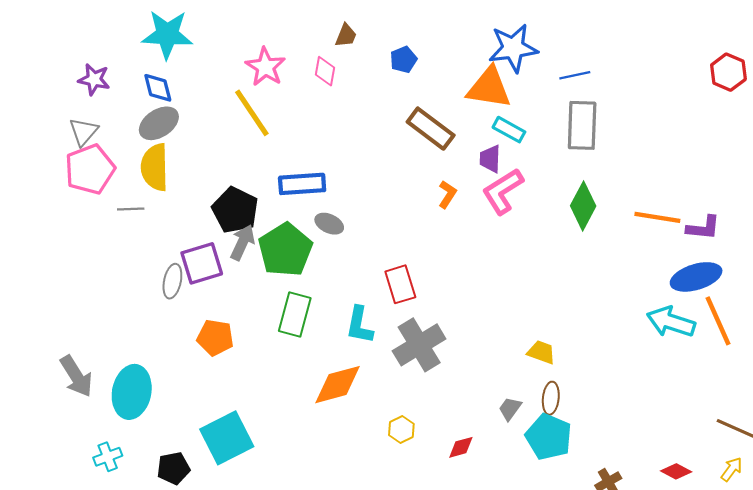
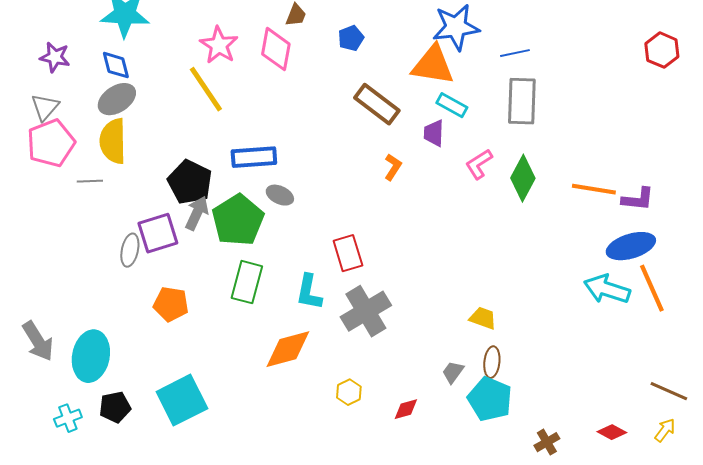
pink diamond: (325, 71) -> (276, 49), size x1.5
pink L-shape: (503, 191) -> (479, 164), moved, size x0.7
black pentagon: (173, 468) -> (115, 407), moved

